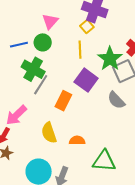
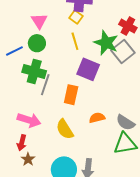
gray semicircle: (116, 100) -> (125, 123), moved
pink arrow: (16, 115) -> (29, 120), turned -105
orange semicircle: (77, 140) -> (97, 118), moved

